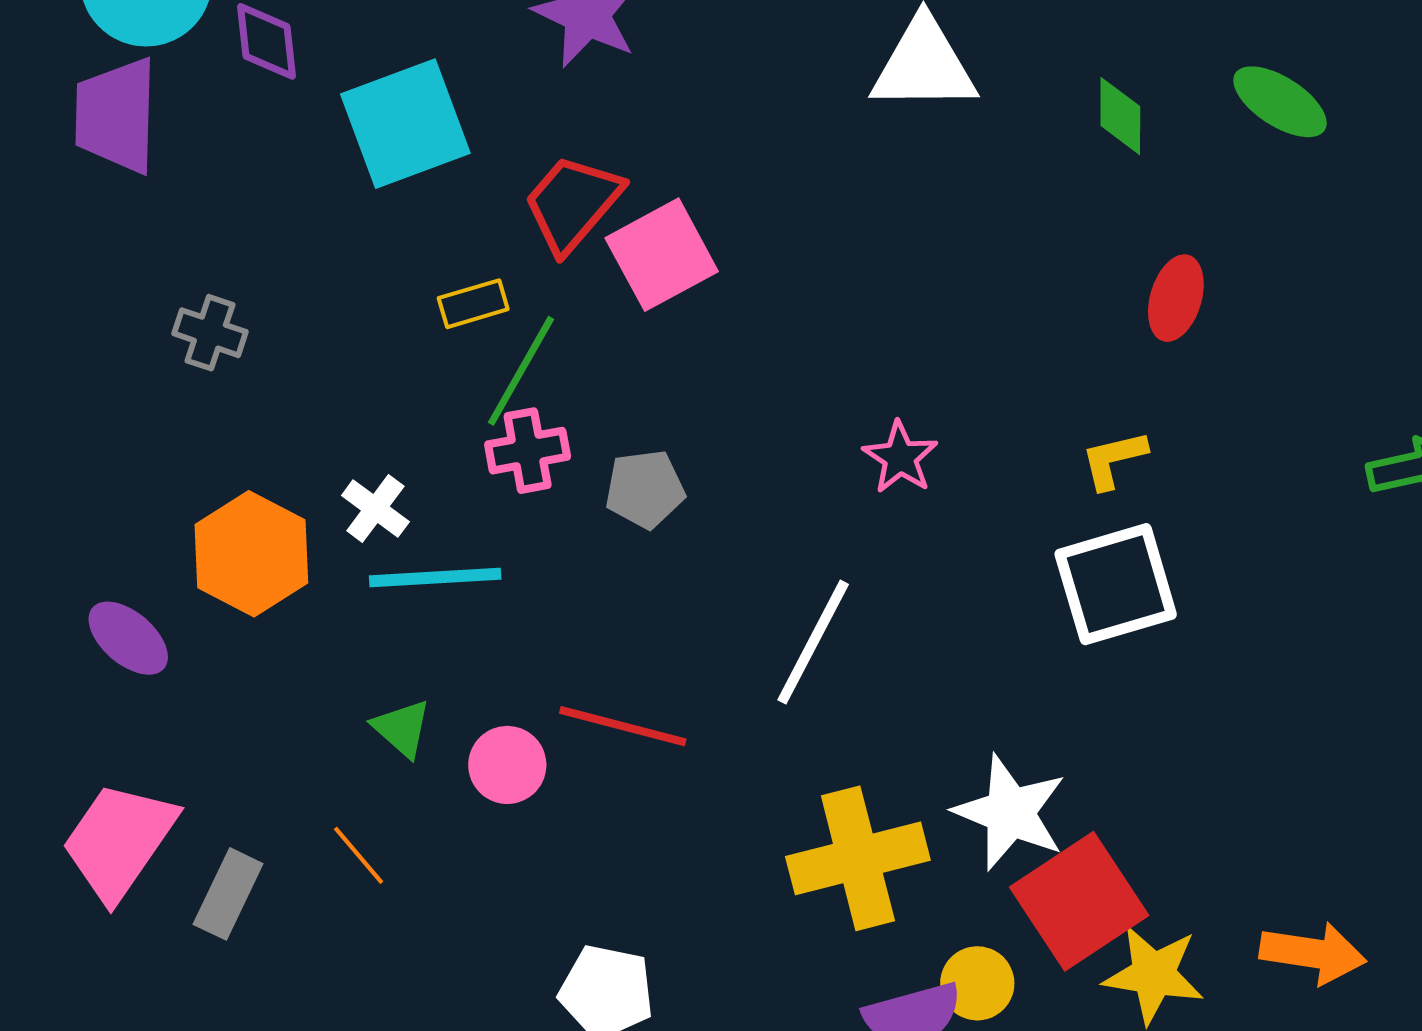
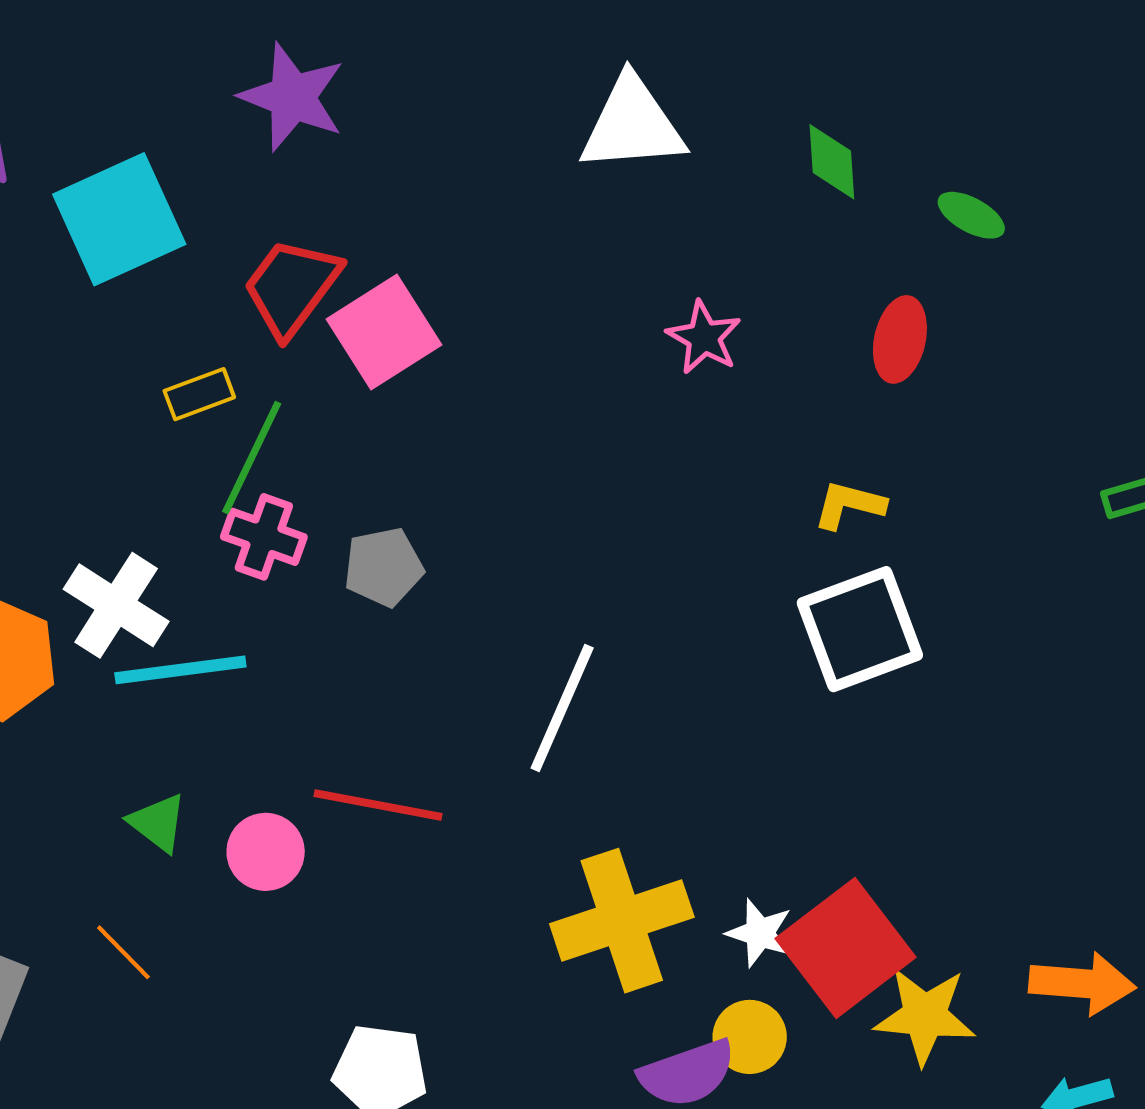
green ellipse: (1280, 102) -> (971, 215), moved, size x0.7
pink cross: (528, 451) -> (264, 537), turned 34
pink star: (900, 457) -> (704, 337), moved
yellow L-shape: (1114, 460) -> (849, 505), turned 32
white cross: (375, 509) -> (116, 605), size x1.5
white star: (1010, 812) -> (760, 933), moved, size x0.6

